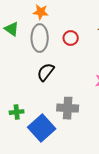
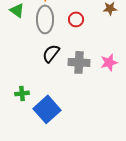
gray cross: (68, 108) -> (79, 62), moved

